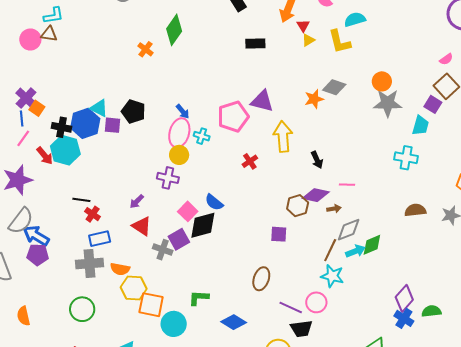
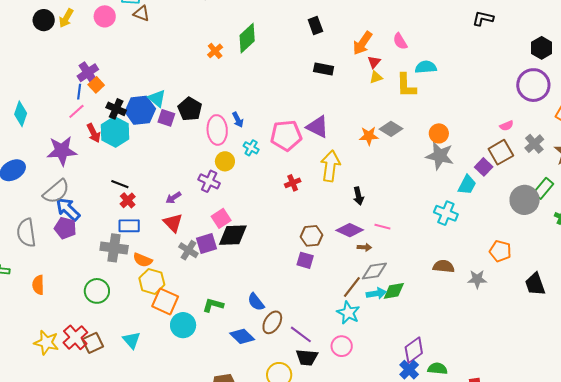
brown triangle: (49, 34) -> (141, 13), moved
pink ellipse: (179, 133) -> (217, 130), moved, turned -32
blue semicircle: (214, 202) -> (256, 302), moved
brown hexagon: (298, 206) -> (312, 236), moved
brown ellipse: (261, 279) -> (272, 322), moved
pink circle: (316, 302) -> (342, 346), moved

